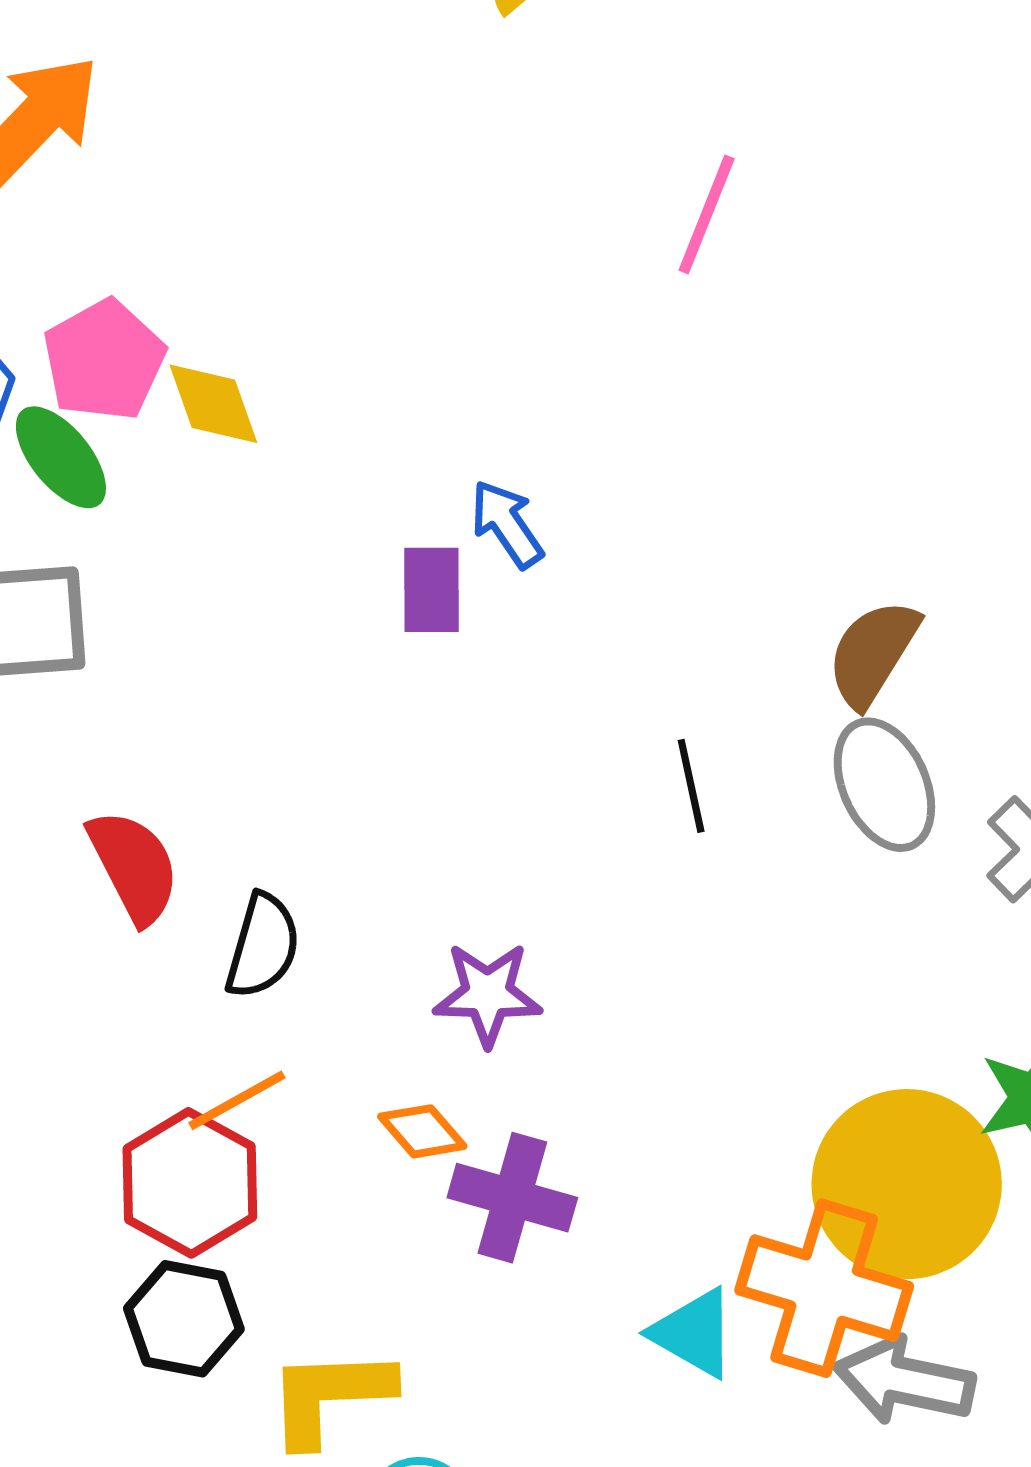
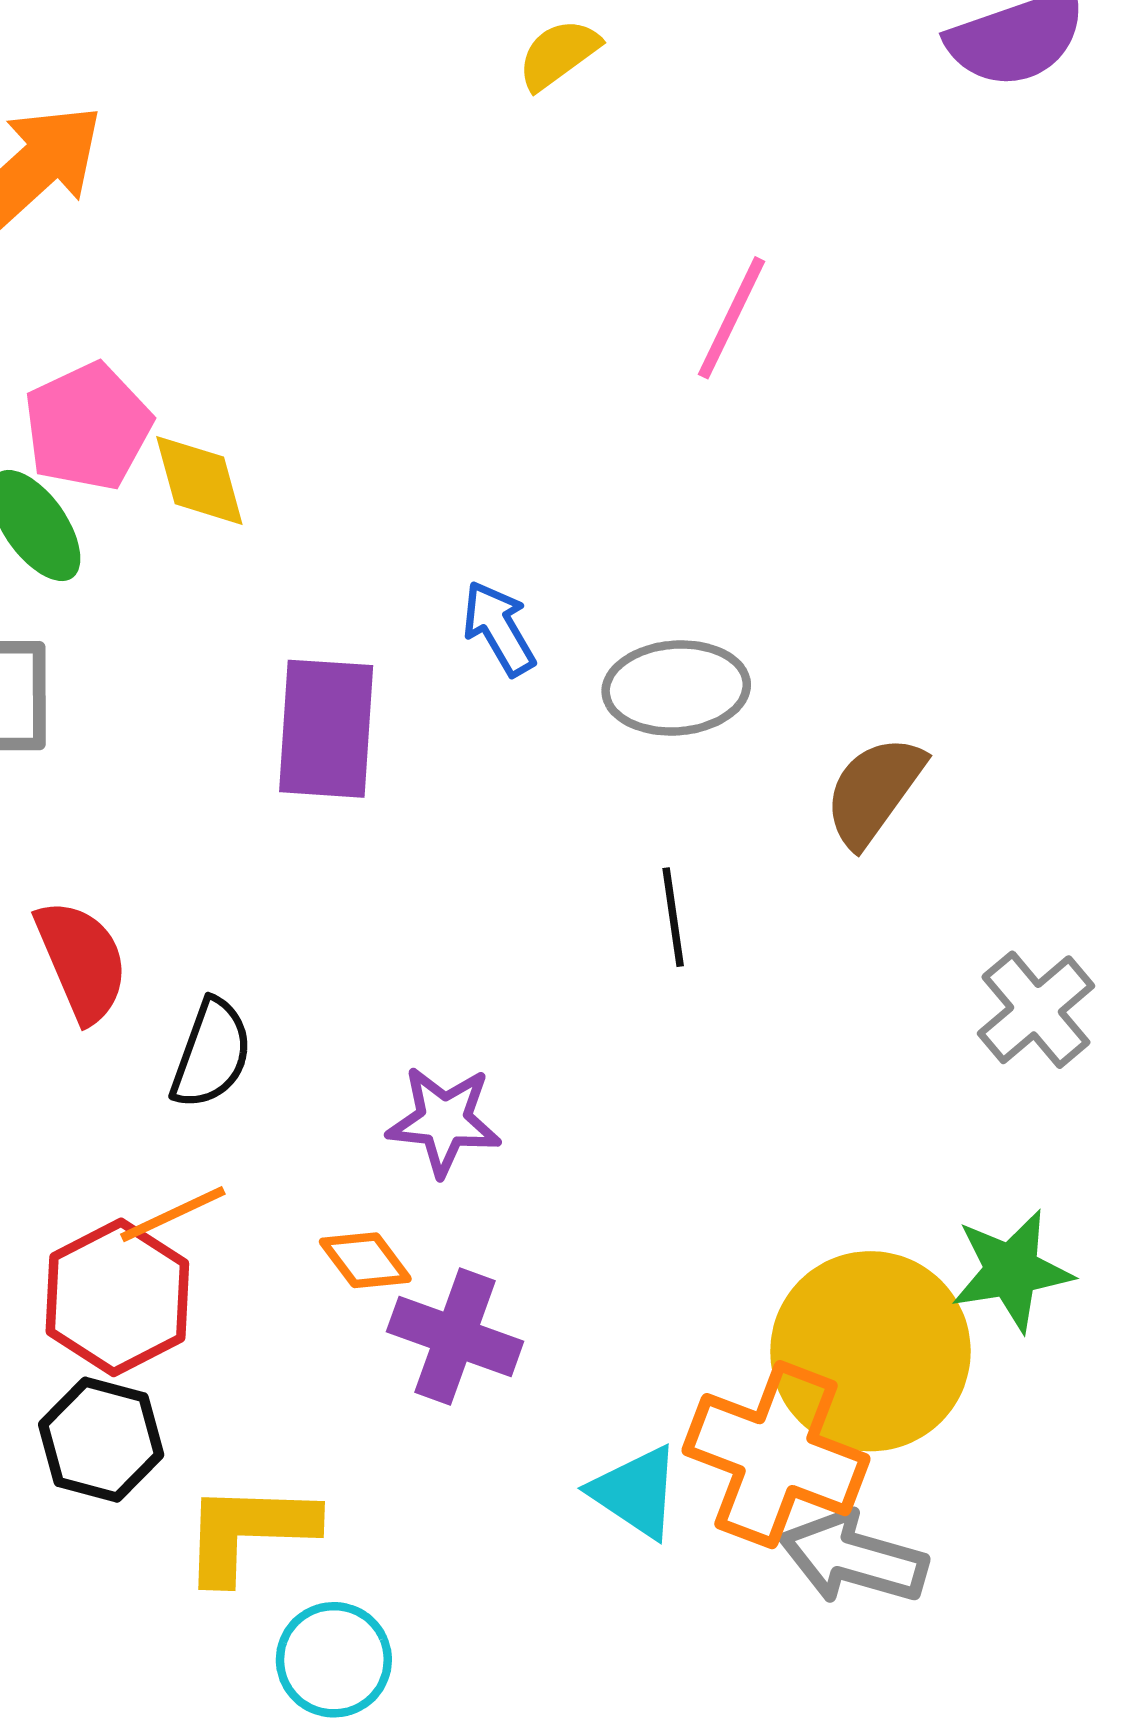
purple rectangle: (431, 590) -> (326, 729), moved, size x1.5
gray ellipse: (884, 785) -> (676, 688), moved, turned -74

